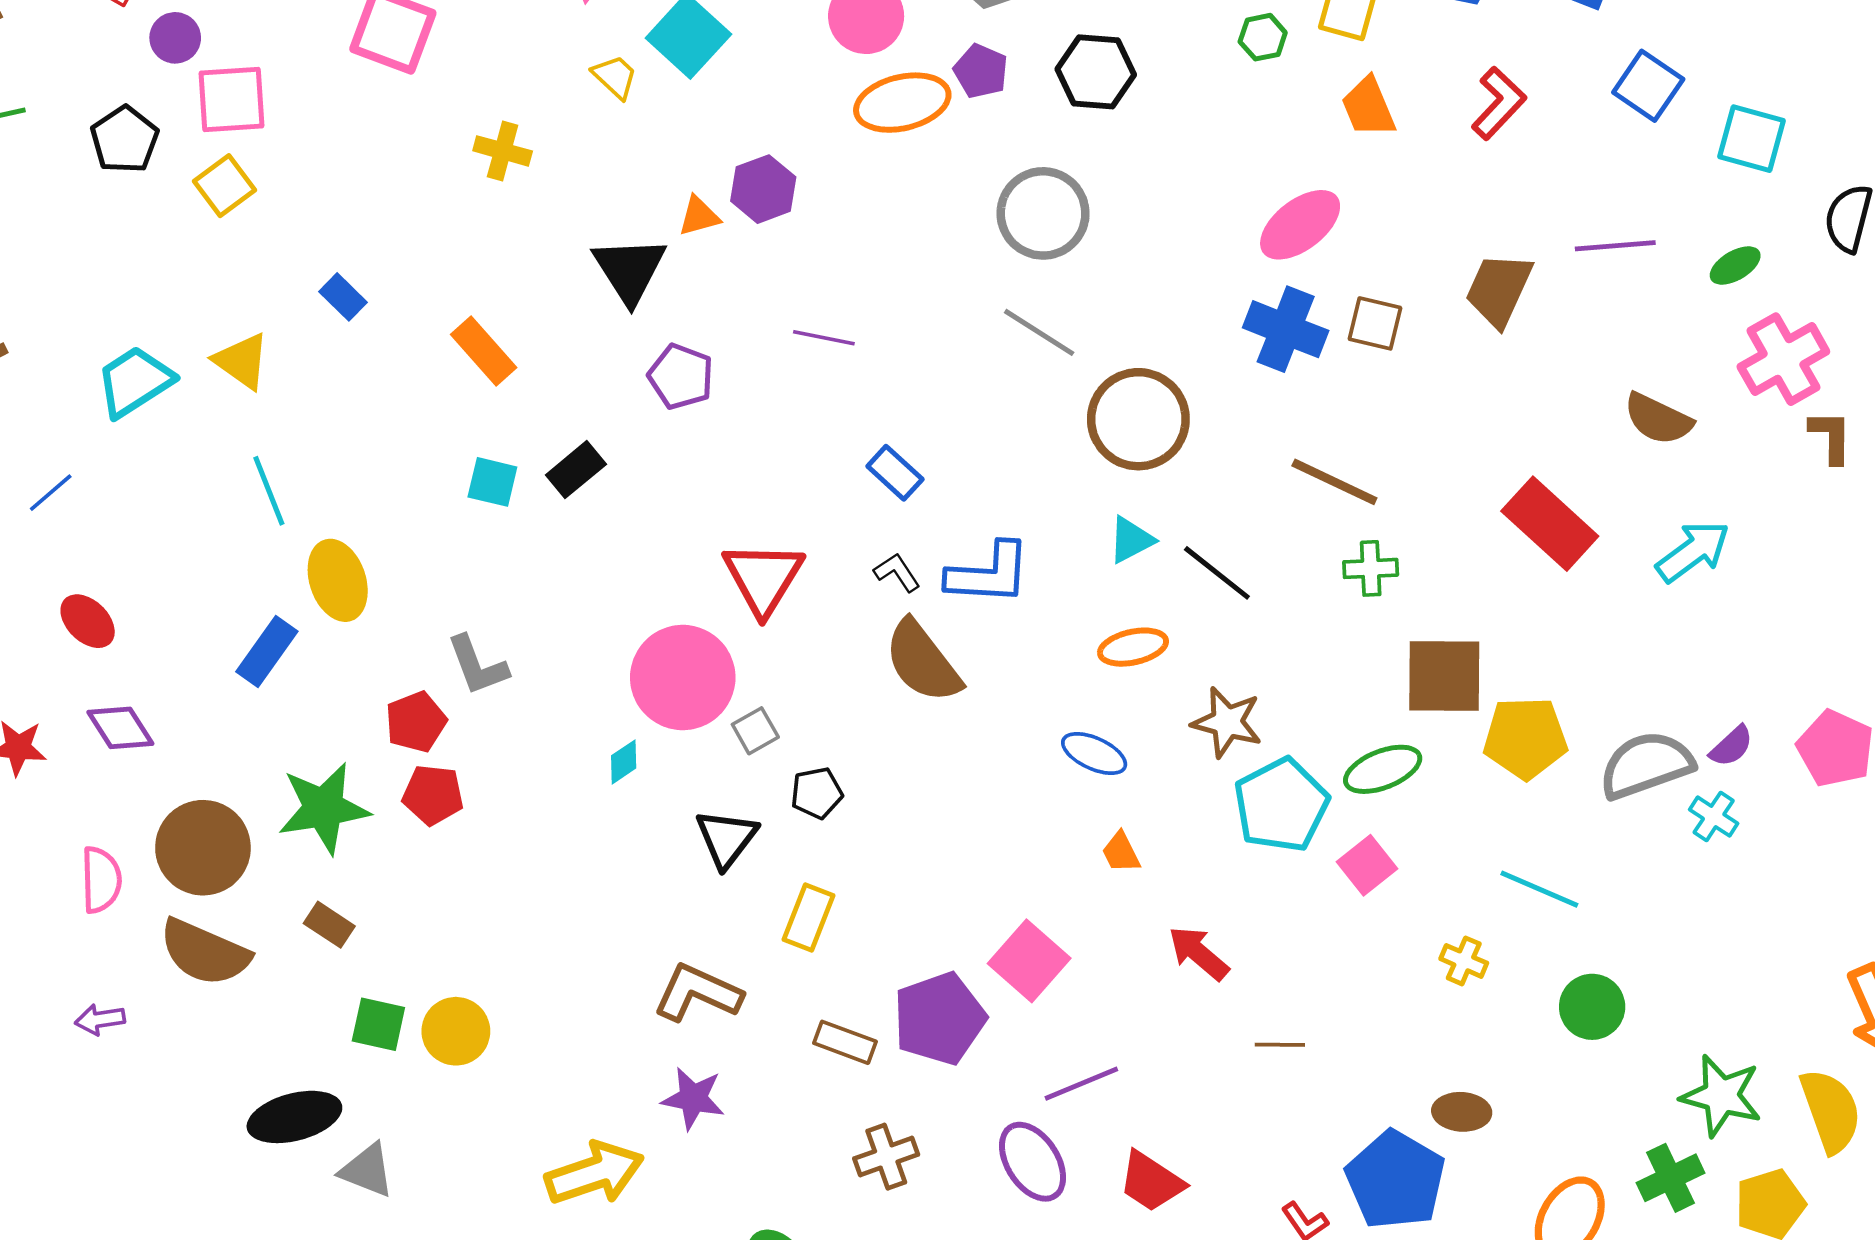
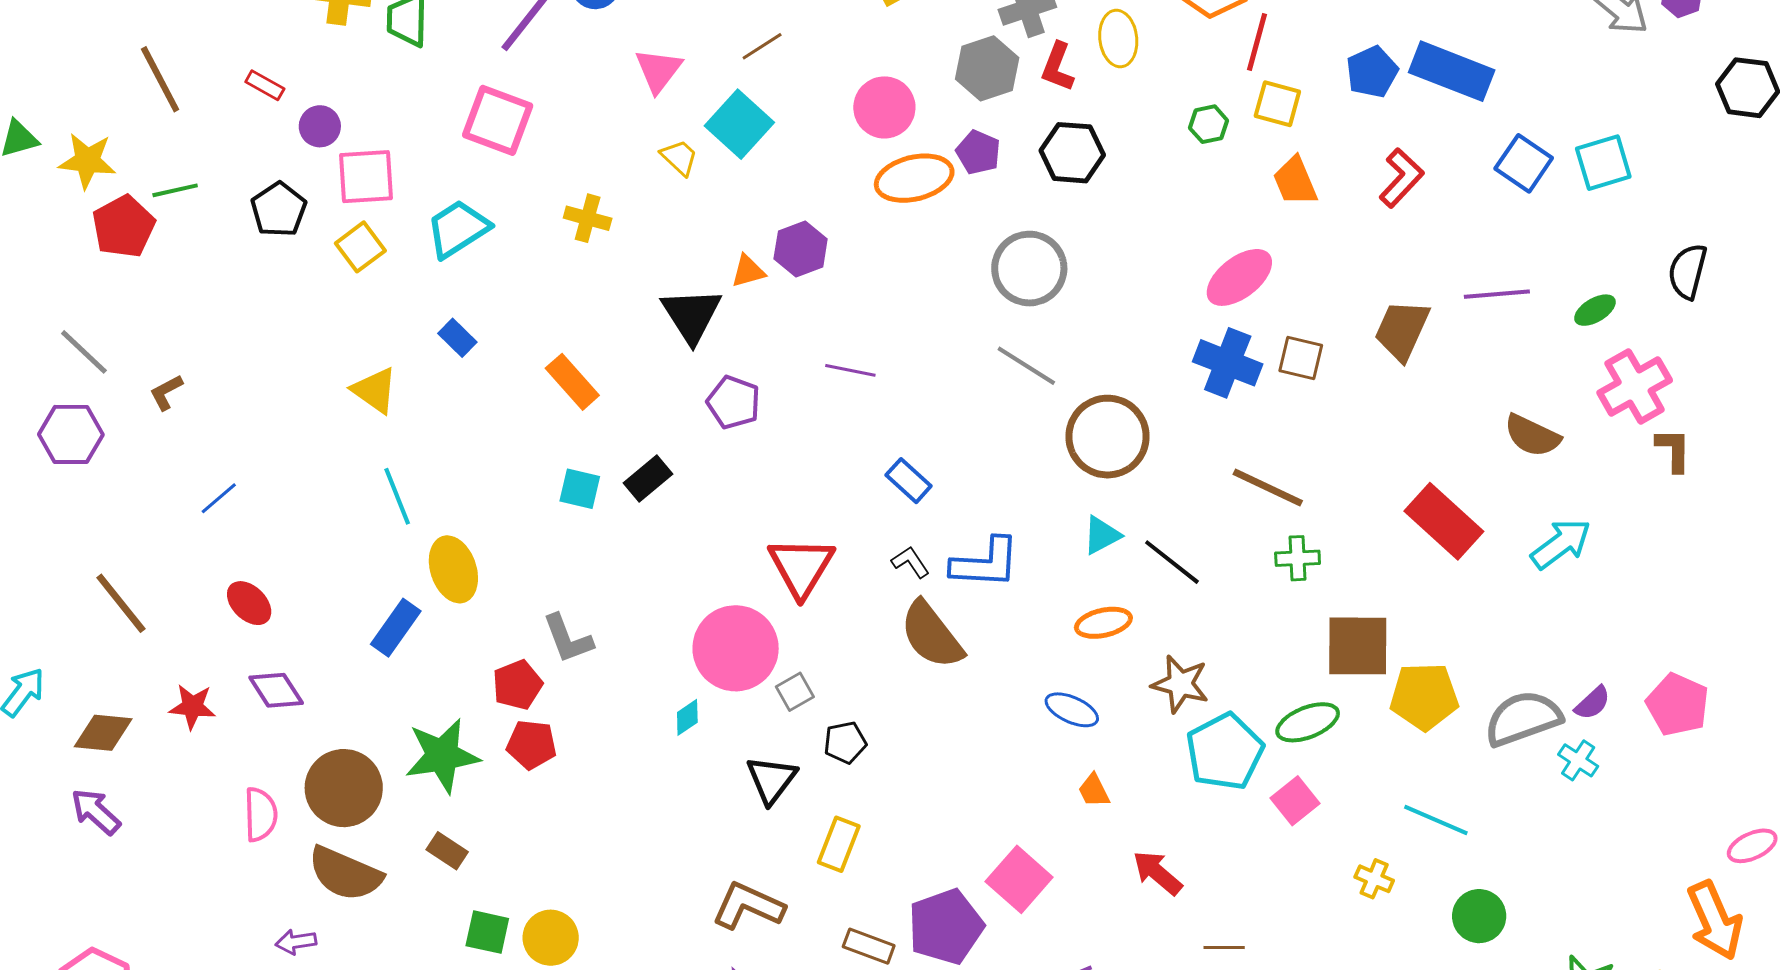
cyan square: (1752, 139) -> (1603, 163), moved, turned -32
cyan trapezoid: (135, 382) -> (458, 229), moved
purple arrow: (100, 1019) -> (296, 942), moved

